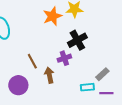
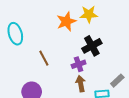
brown line: (32, 61) -> (44, 58), moved
brown arrow: (49, 75) -> (81, 84), moved

